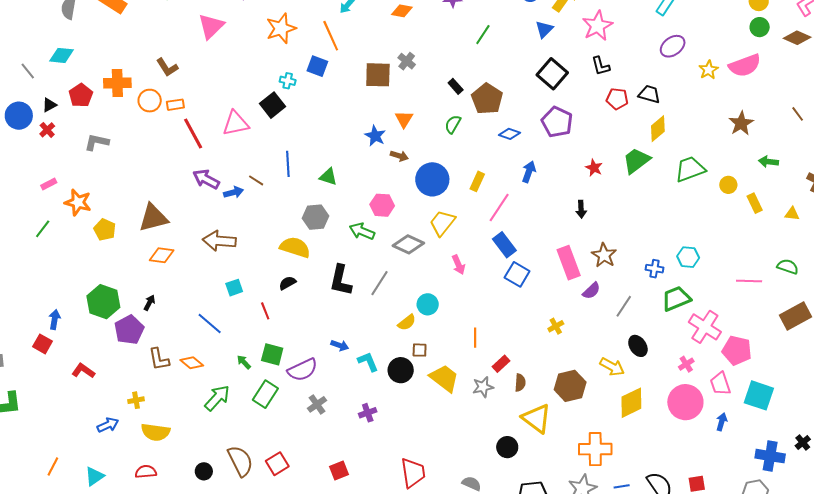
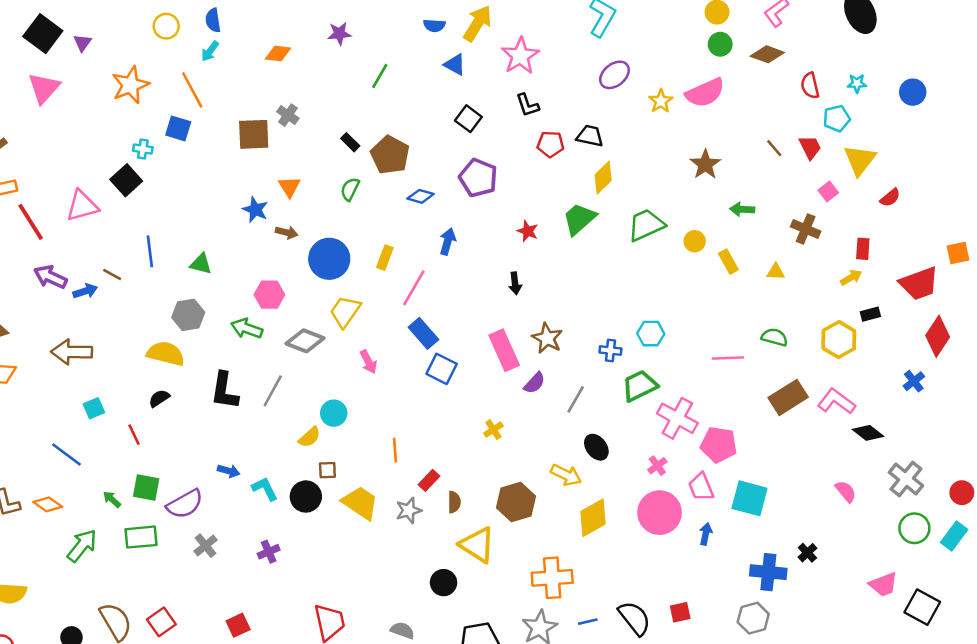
blue triangle: (544, 29) -> (455, 65), turned -42
black square: (552, 74) -> (468, 119), size x0.7
green rectangle: (265, 394) -> (141, 537), turned 56

